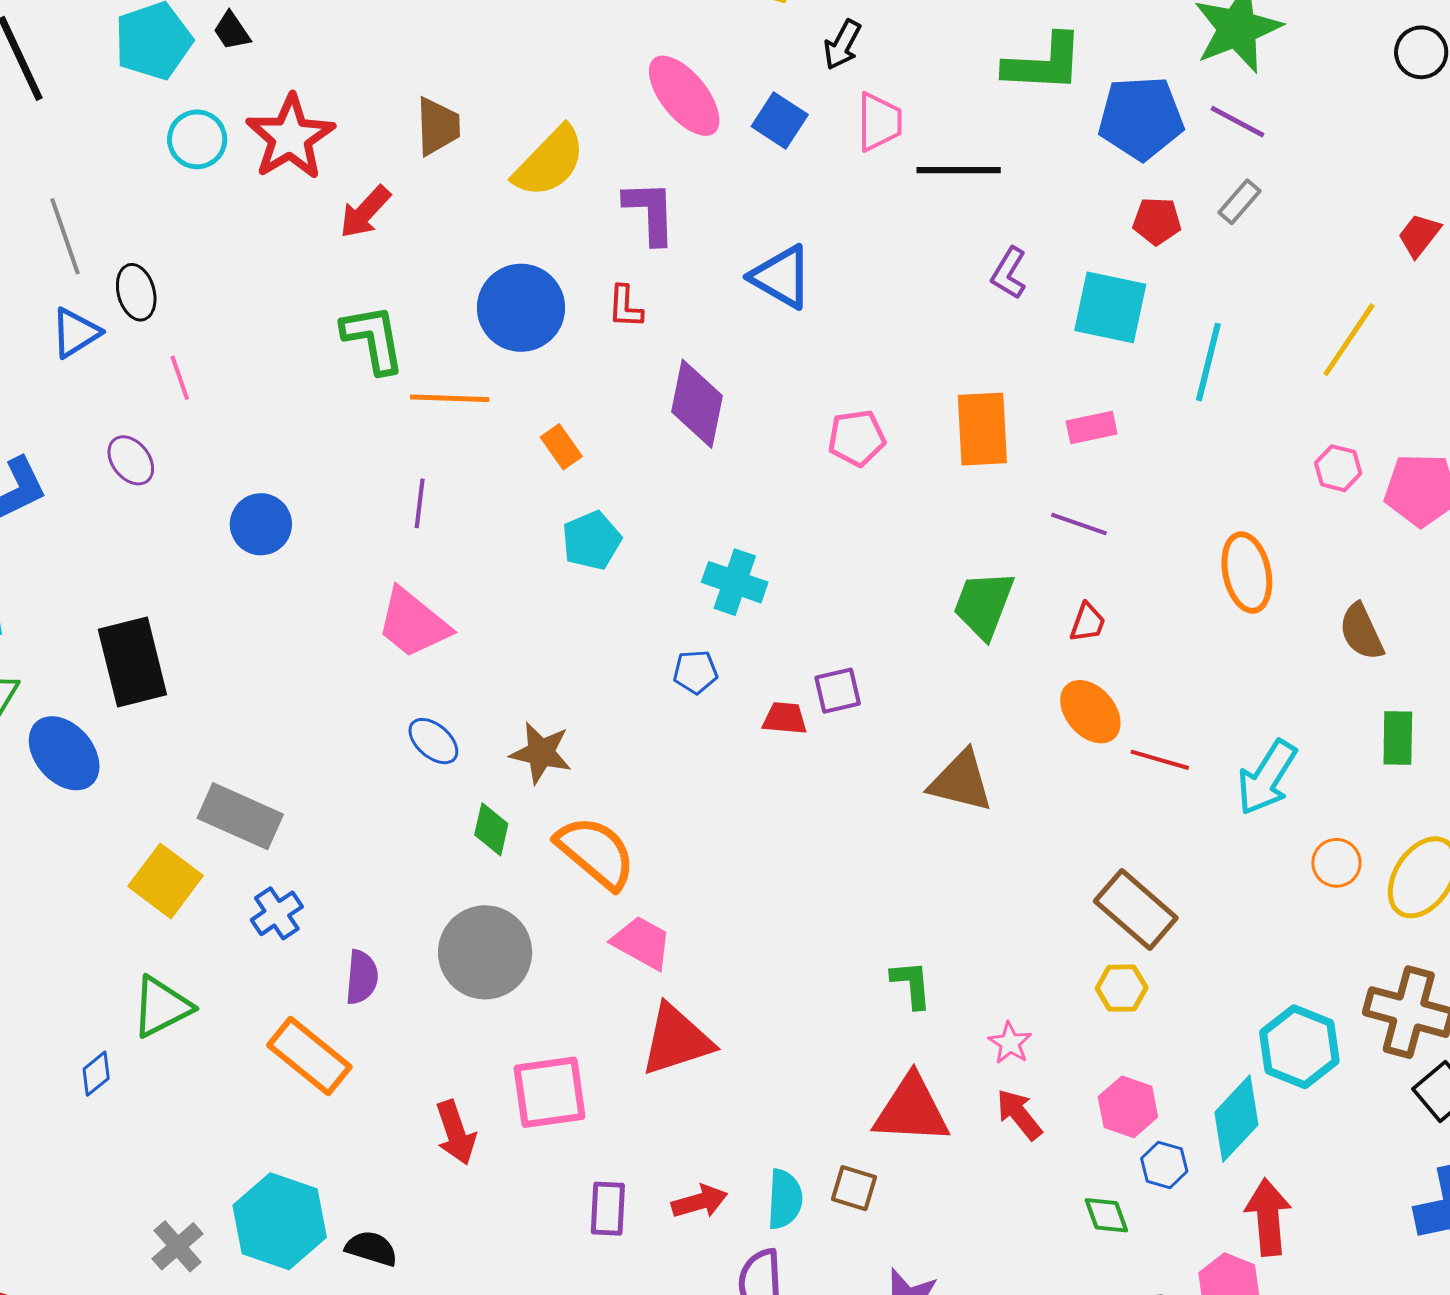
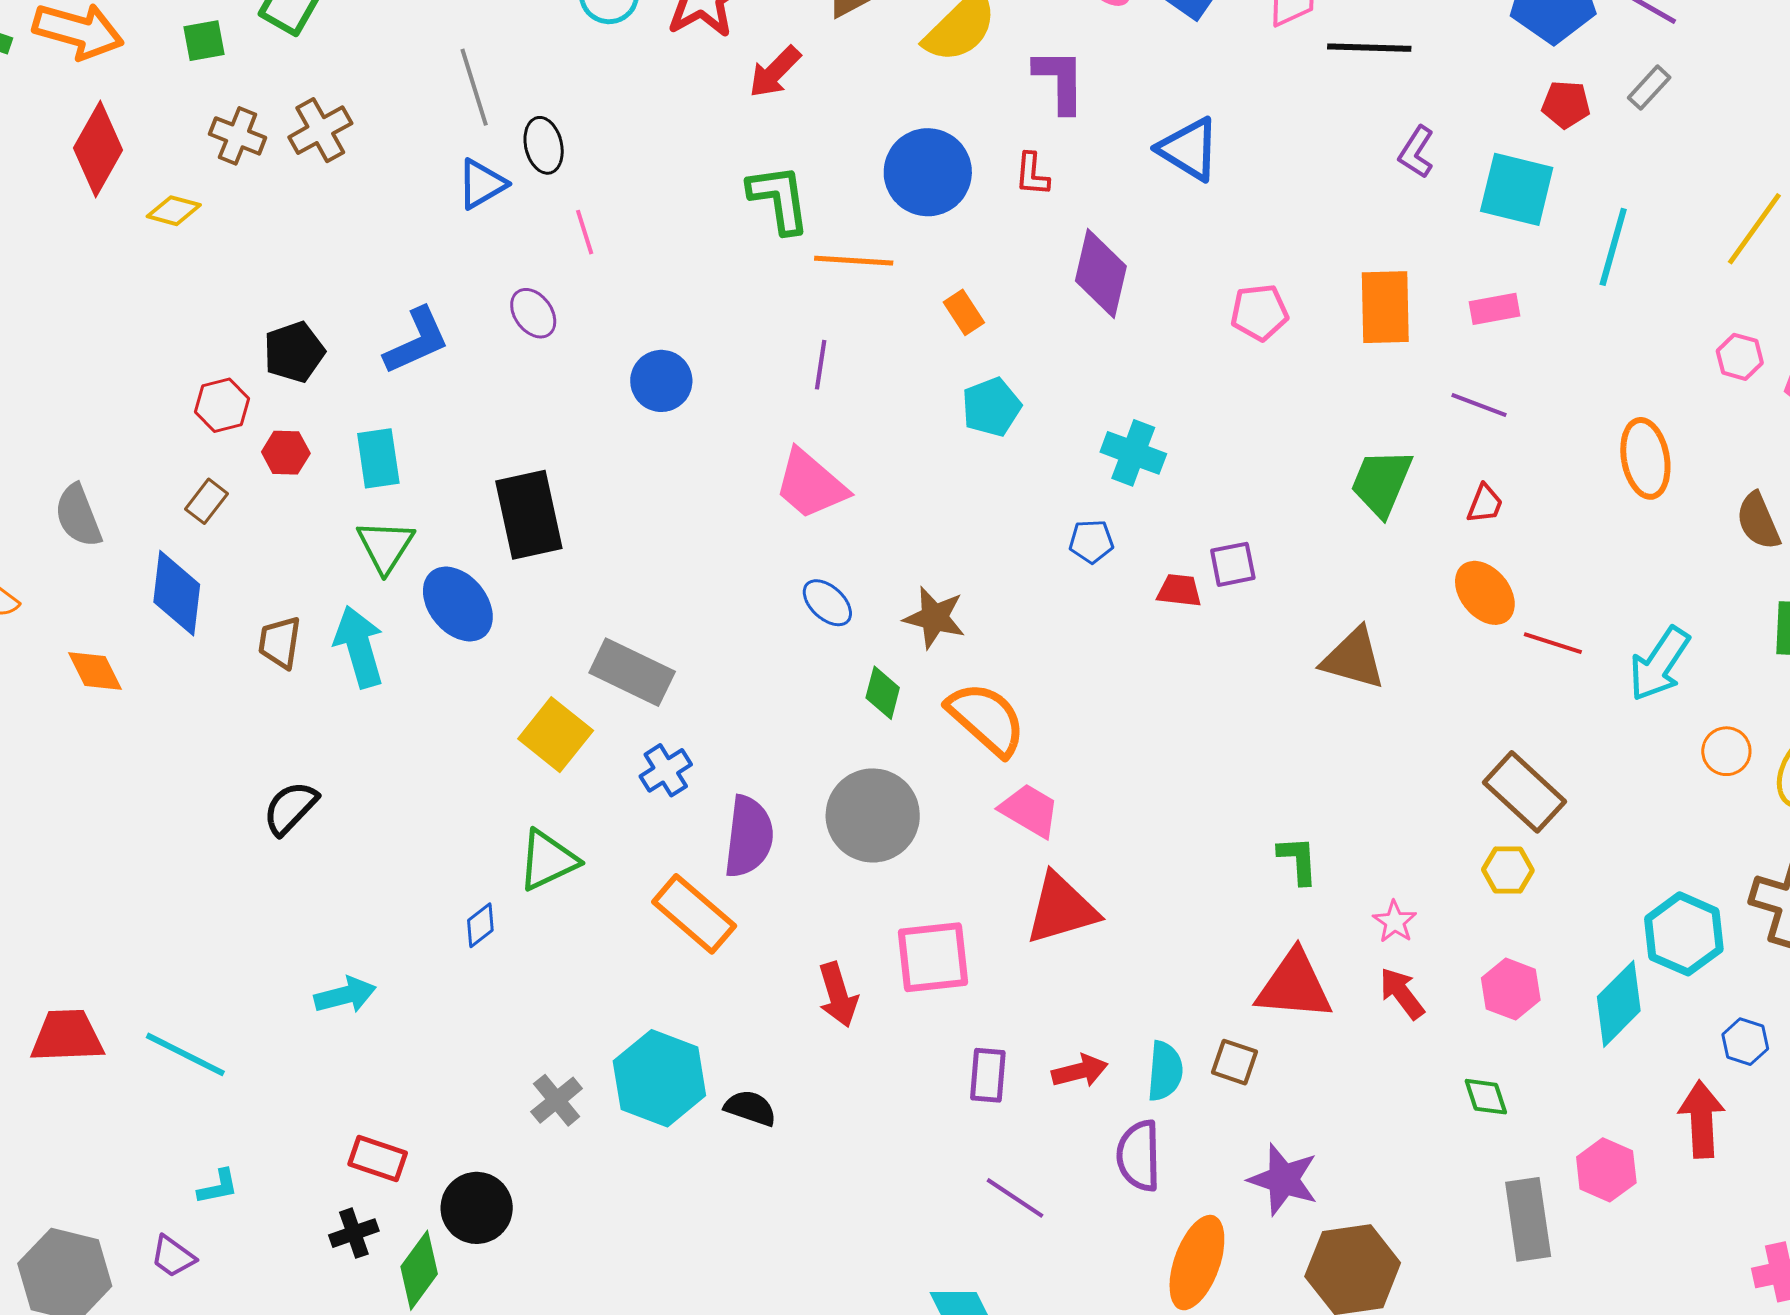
purple semicircle: (362, 977) -> (749, 837), size x1.5
blue hexagon: (1164, 1165) -> (1745, 1042), moved
red arrow: (1268, 1217) -> (1702, 1119), moved

